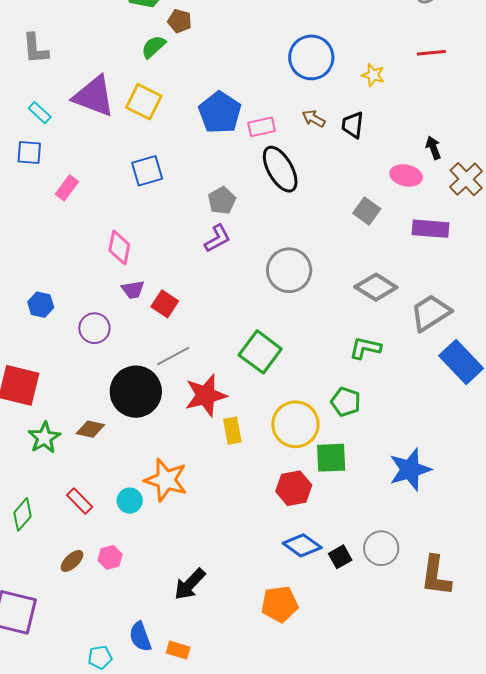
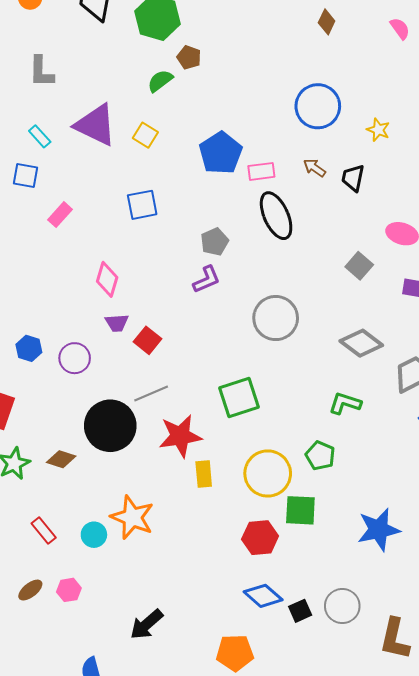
yellow square: (144, 102) -> (145, 135), size x0.7
blue hexagon: (41, 305) -> (29, 348), moved
green square: (260, 352) -> (239, 397), turned 30

